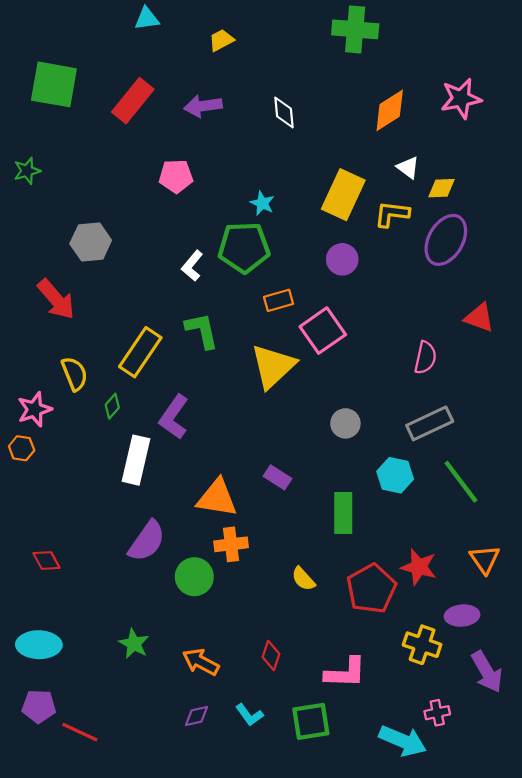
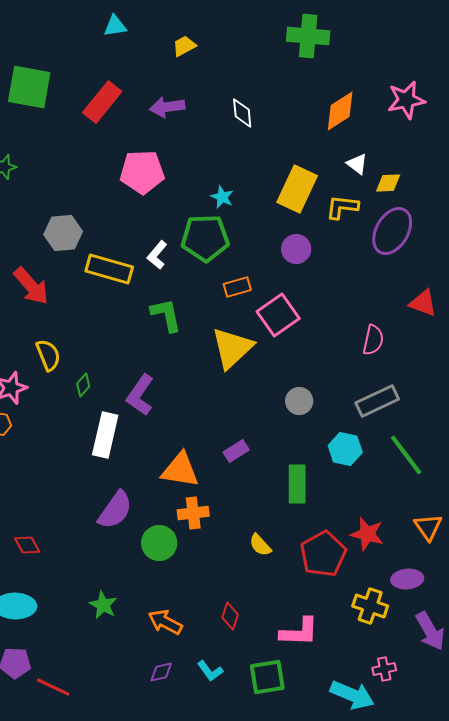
pink pentagon: (176, 176) -> (142, 172), size x1.4
yellow rectangle: (140, 352) -> (109, 269), moved, turned 72
purple rectangle: (277, 477) -> (236, 451), turned -65
red diamond: (46, 561) -> (27, 545), moved

